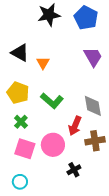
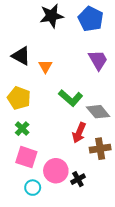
green L-shape: (52, 101) -> (71, 98), moved
gray diamond: (93, 106) -> (98, 112), turned -30
pink circle: (53, 145) -> (56, 171), moved
cyan circle: (20, 182) -> (33, 188), moved

